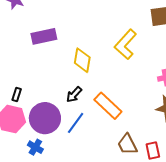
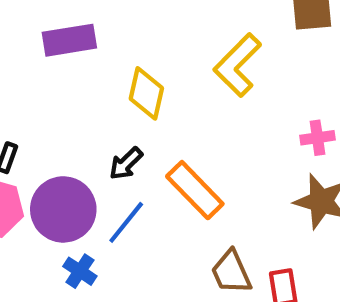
blue cross: (35, 147) -> (80, 271), moved

